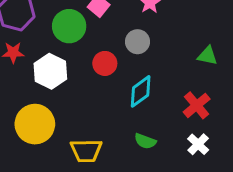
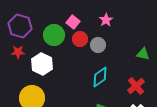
red circle: (105, 63) -> (80, 39), moved

